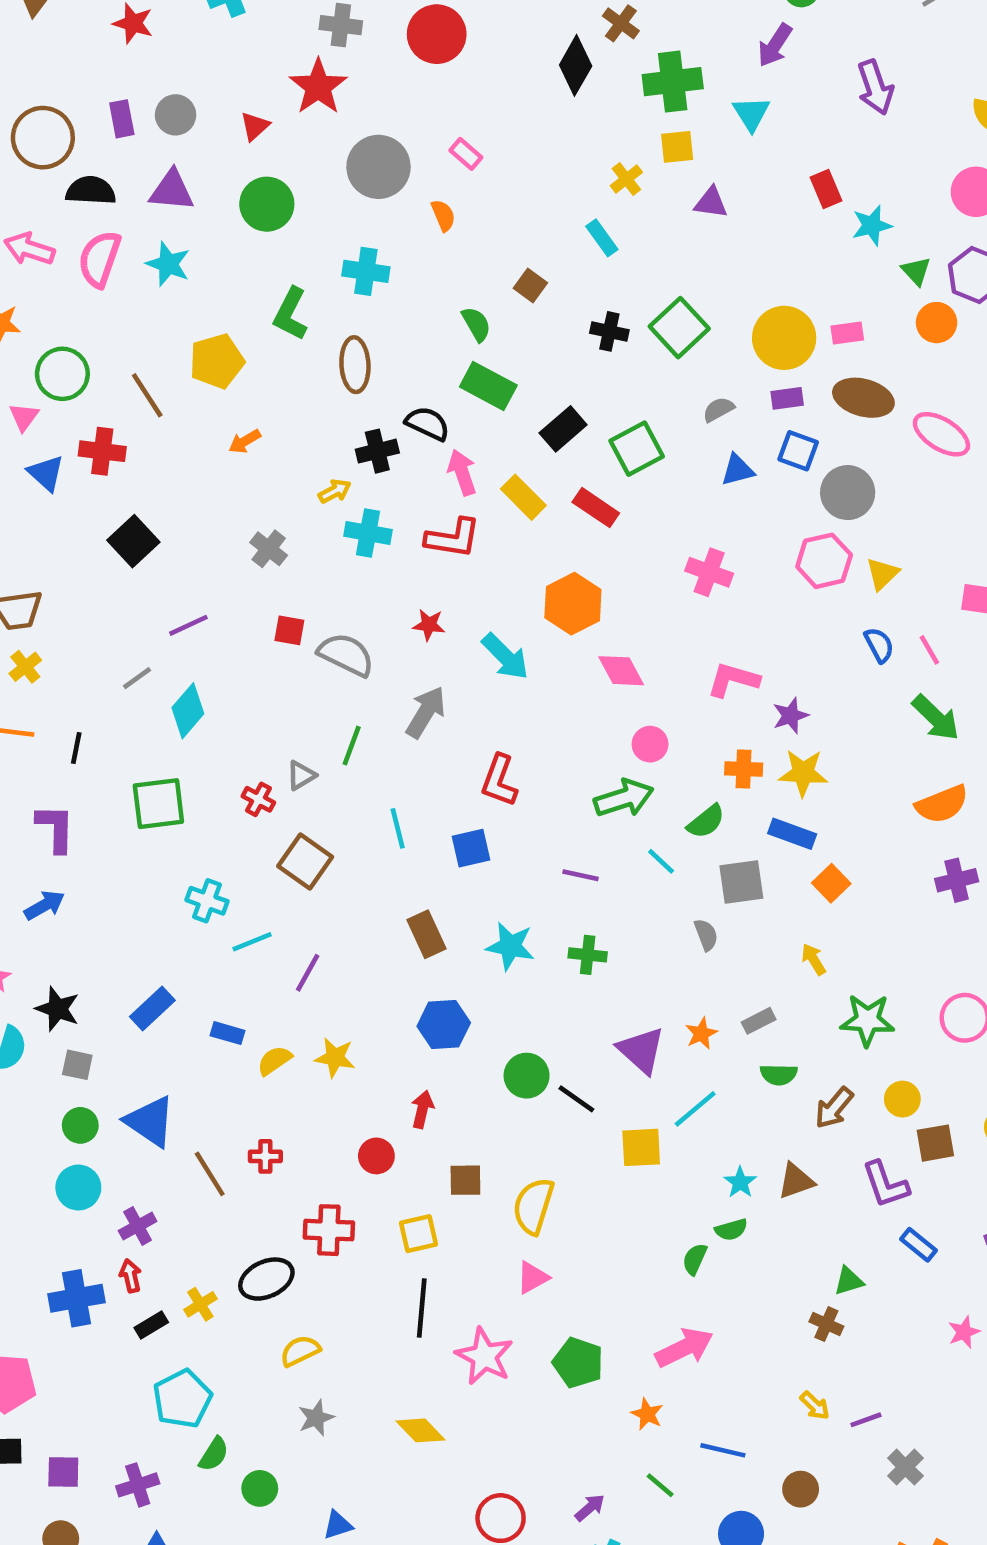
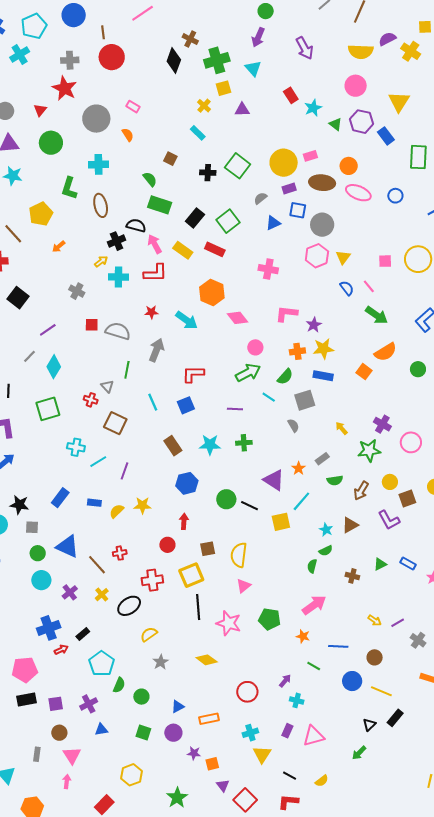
orange circle: (937, 323) -> (349, 166), moved
gray triangle: (301, 775) -> (107, 386), turned -32
red L-shape: (499, 780) -> (193, 374), turned 80
purple cross: (957, 880) -> (382, 424), moved, turned -36
orange square: (831, 883) -> (364, 372), moved
yellow square: (419, 1234) -> (191, 575), size x1.4
blue rectangle: (919, 1245) -> (408, 564), moved
red arrow: (131, 1276) -> (61, 650), moved, turned 88
yellow cross: (200, 1304) -> (102, 595), moved
brown cross: (826, 1324) -> (352, 576), moved

